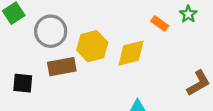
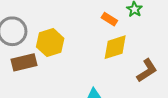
yellow diamond: (131, 53) -> (115, 47), moved

